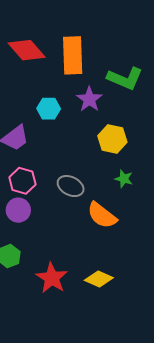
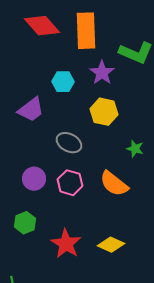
yellow hexagon: (112, 139) -> (104, 112), moved
pink hexagon: (22, 181) -> (70, 183), moved
gray ellipse: (71, 186) -> (69, 143), moved

